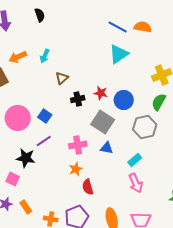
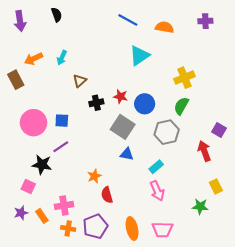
blue line: (118, 27) -> (128, 20), moved
blue square: (45, 116) -> (62, 121), turned -32
pink cross: (78, 145) -> (64, 205), moved

